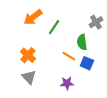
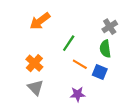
green line: (54, 27) -> (69, 43), moved
green semicircle: (82, 42) -> (105, 49), moved

